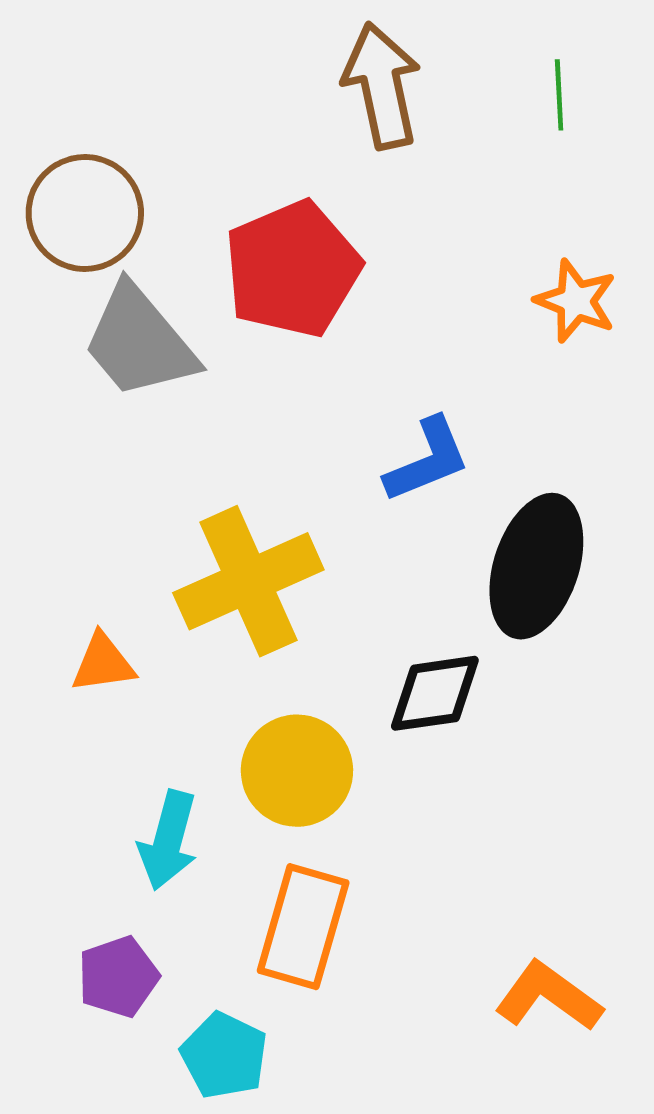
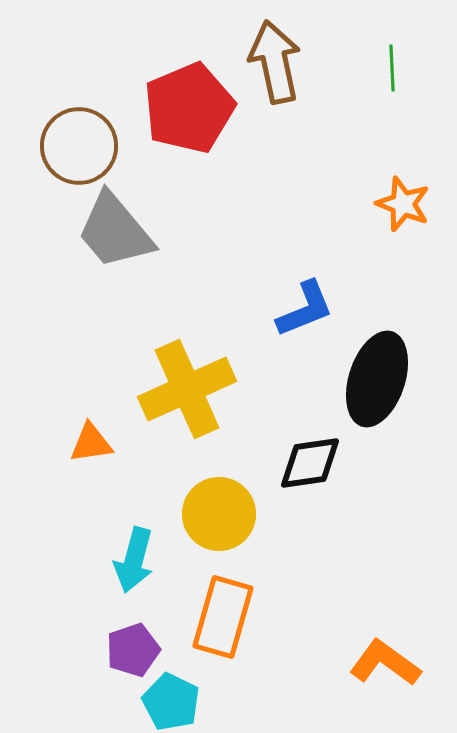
red pentagon: (292, 269) -> (189, 108), moved
purple pentagon: (118, 977) -> (133, 650), moved

